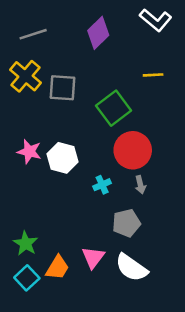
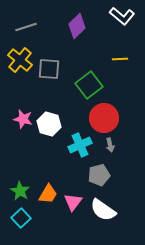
cyan cross: (102, 185) -> (80, 145), size x1.6
orange trapezoid: (57, 268) -> (48, 194), moved

